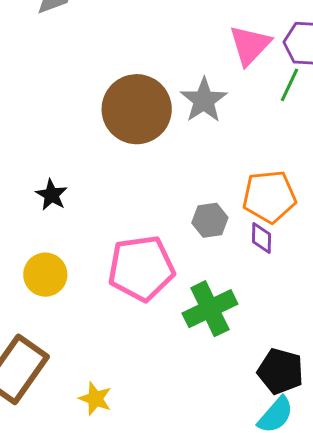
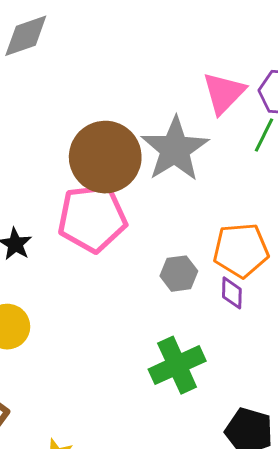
gray star: (204, 100) -> (175, 149), size x1.4
pink pentagon: (141, 268) -> (92, 218), moved

